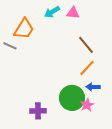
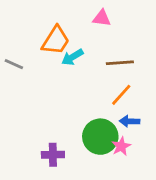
cyan arrow: (52, 12) -> (72, 57), moved
orange trapezoid: (24, 29) -> (56, 40), moved
brown line: (86, 45) -> (120, 63), turned -54

